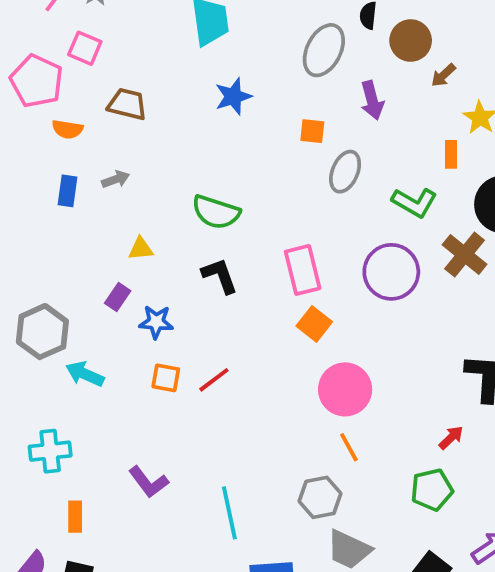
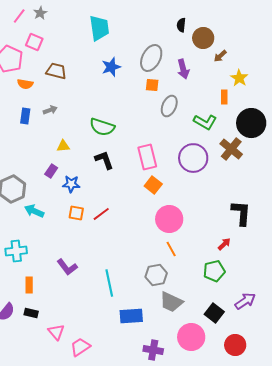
gray ellipse: (324, 50) -> (151, 58), moved

